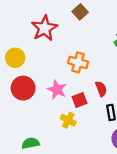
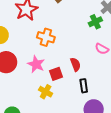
orange cross: (78, 62) -> (46, 37), moved

